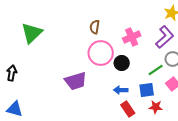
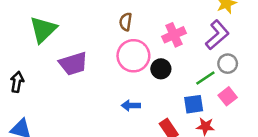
purple trapezoid: (76, 81) -> (73, 64), moved
blue arrow: (121, 90) -> (131, 105), moved

